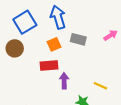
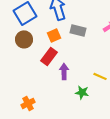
brown circle: (15, 48) -> (24, 39), moved
red rectangle: (49, 66) -> (49, 56), turned -48

